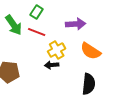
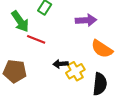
red line: (37, 32) -> (36, 39), moved
yellow cross: (57, 50) -> (75, 71), moved

